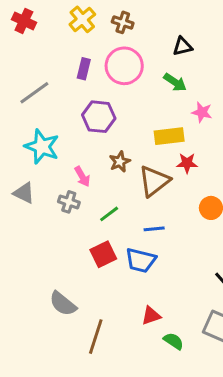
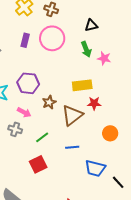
green arrow: (175, 82) -> (86, 49), turned 35
pink star: (202, 112) -> (104, 58), moved
purple hexagon: (99, 117) -> (28, 83), moved
pink arrow: (82, 177) -> (24, 112), turned -32
blue trapezoid: (141, 260) -> (95, 168), moved

